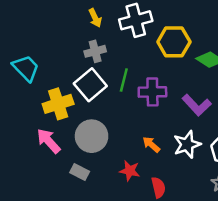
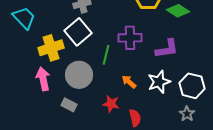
green line: (124, 80) -> (106, 55), moved
purple L-shape: (197, 105) -> (167, 49), turned -55
pink arrow: (49, 141) -> (43, 79), turned 30

